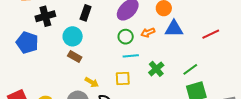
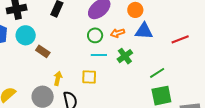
cyan circle: (73, 36) -> (26, 35), moved
green cross: (156, 69) -> (125, 56), moved
yellow arrow: (92, 82) -> (58, 78), turned -112

